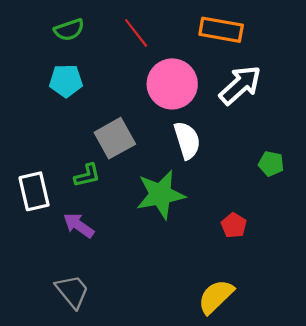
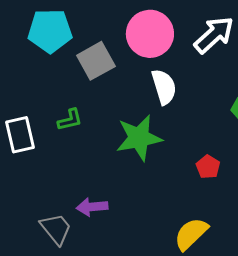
cyan pentagon: (66, 81) -> (50, 31), size x1.4
gray square: (115, 138) -> (96, 61), moved
purple arrow: (79, 225) -> (92, 207), moved, turned -40

